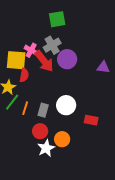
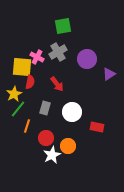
purple circle: (67, 59) -> (87, 59), moved
red arrow: (44, 61) -> (57, 84), moved, size x0.7
purple triangle: (103, 67) -> (109, 74), turned -40
orange line: (25, 108) -> (27, 126), moved
gray rectangle: (43, 110) -> (45, 108), moved

